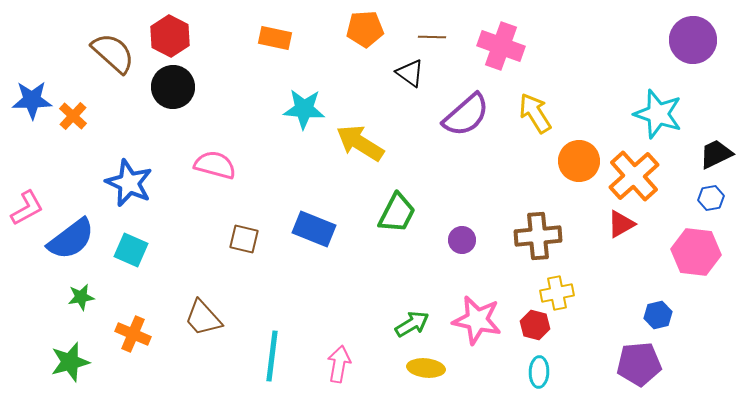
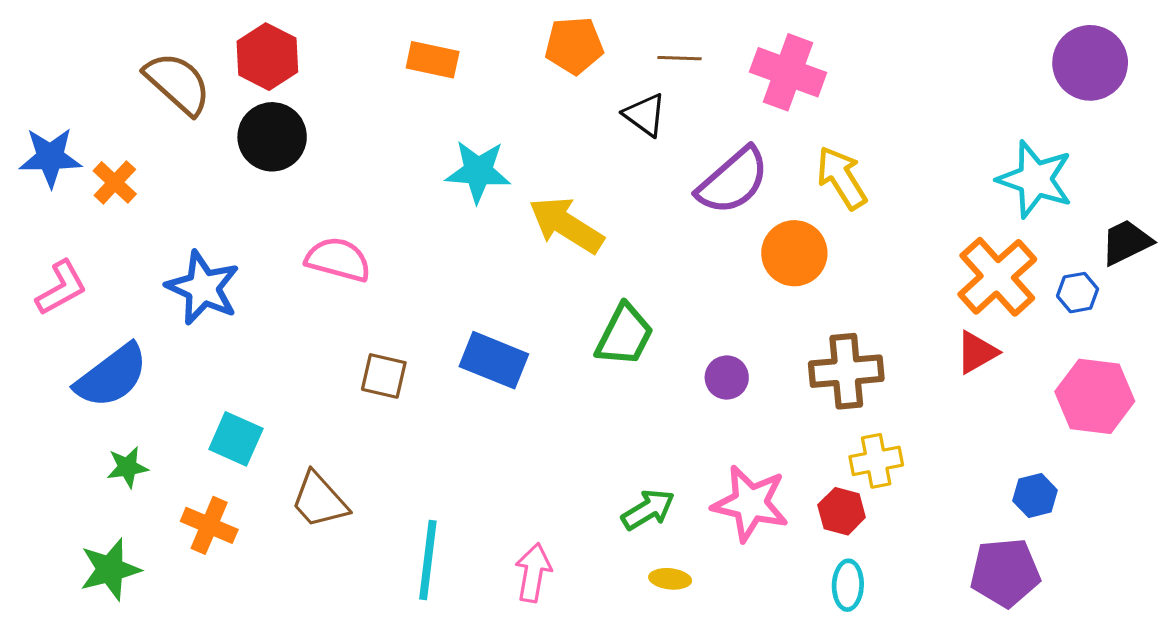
orange circle: (579, 161) -> (794, 253), moved
blue hexagon: (711, 198) -> (1078, 293), moved
pink L-shape: (27, 208) -> (61, 288), moved
cyan square: (131, 250) -> (236, 439), moved
yellow ellipse: (426, 368) -> (670, 579), size x0.7

